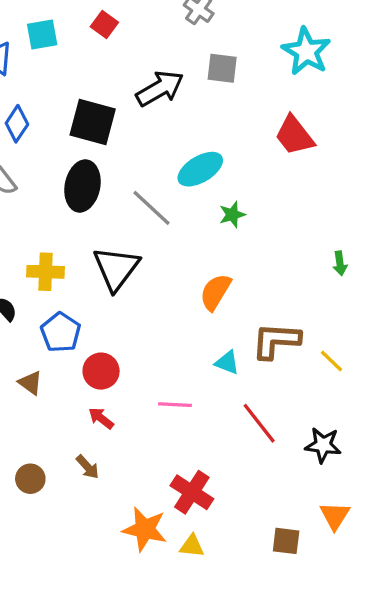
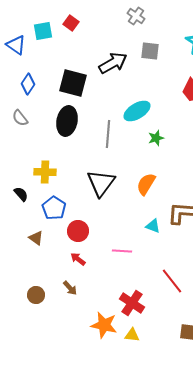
red square: (104, 24) -> (71, 23), moved
gray line: (151, 208) -> (108, 134), turned 52
black triangle: (116, 268) -> (101, 183), moved
red line: (259, 423) -> (172, 281), moved

